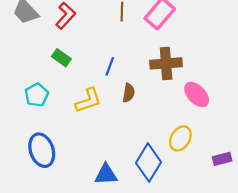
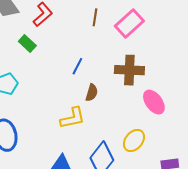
green rectangle: (61, 58) -> (27, 43), moved
yellow L-shape: (88, 101) -> (73, 118), moved

